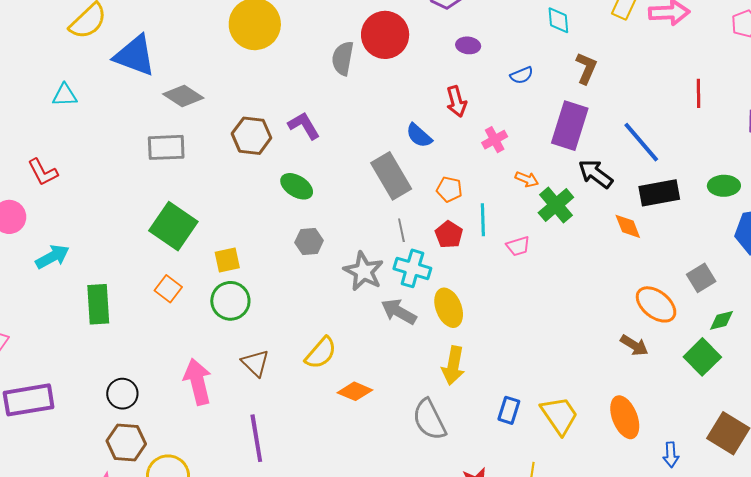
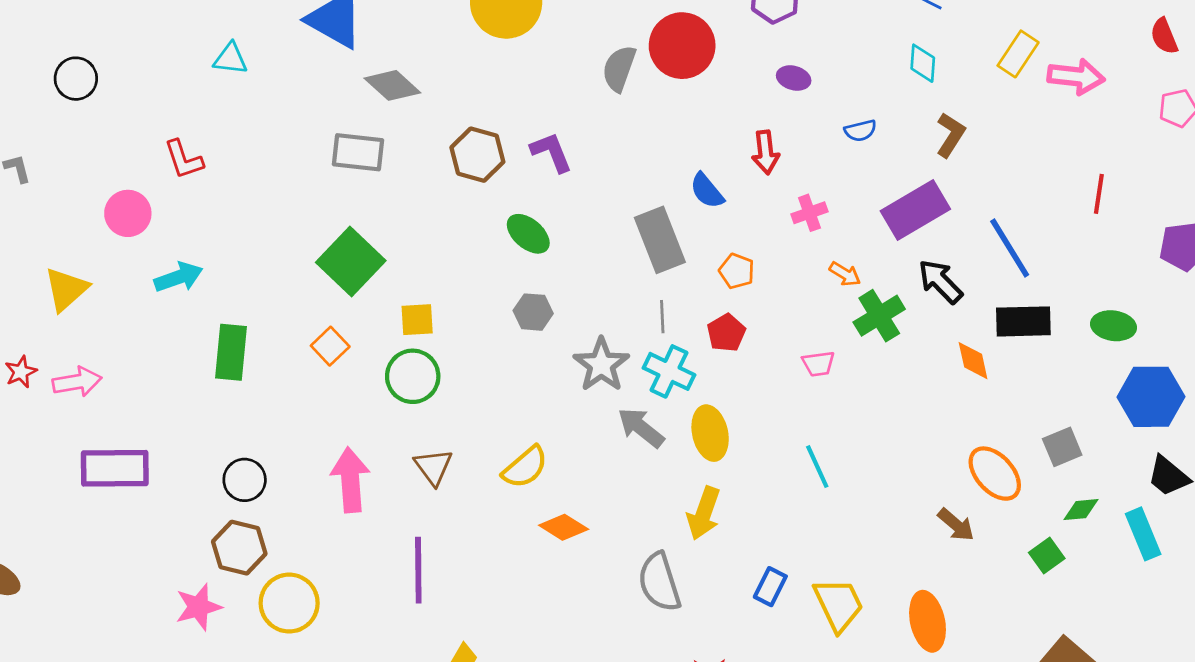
purple rectangle: (570, 126) -> (915, 210), turned 33
cyan line: (483, 220) -> (817, 467), moved, turned -32
green square: (702, 357) -> (1047, 556), size x0.7

